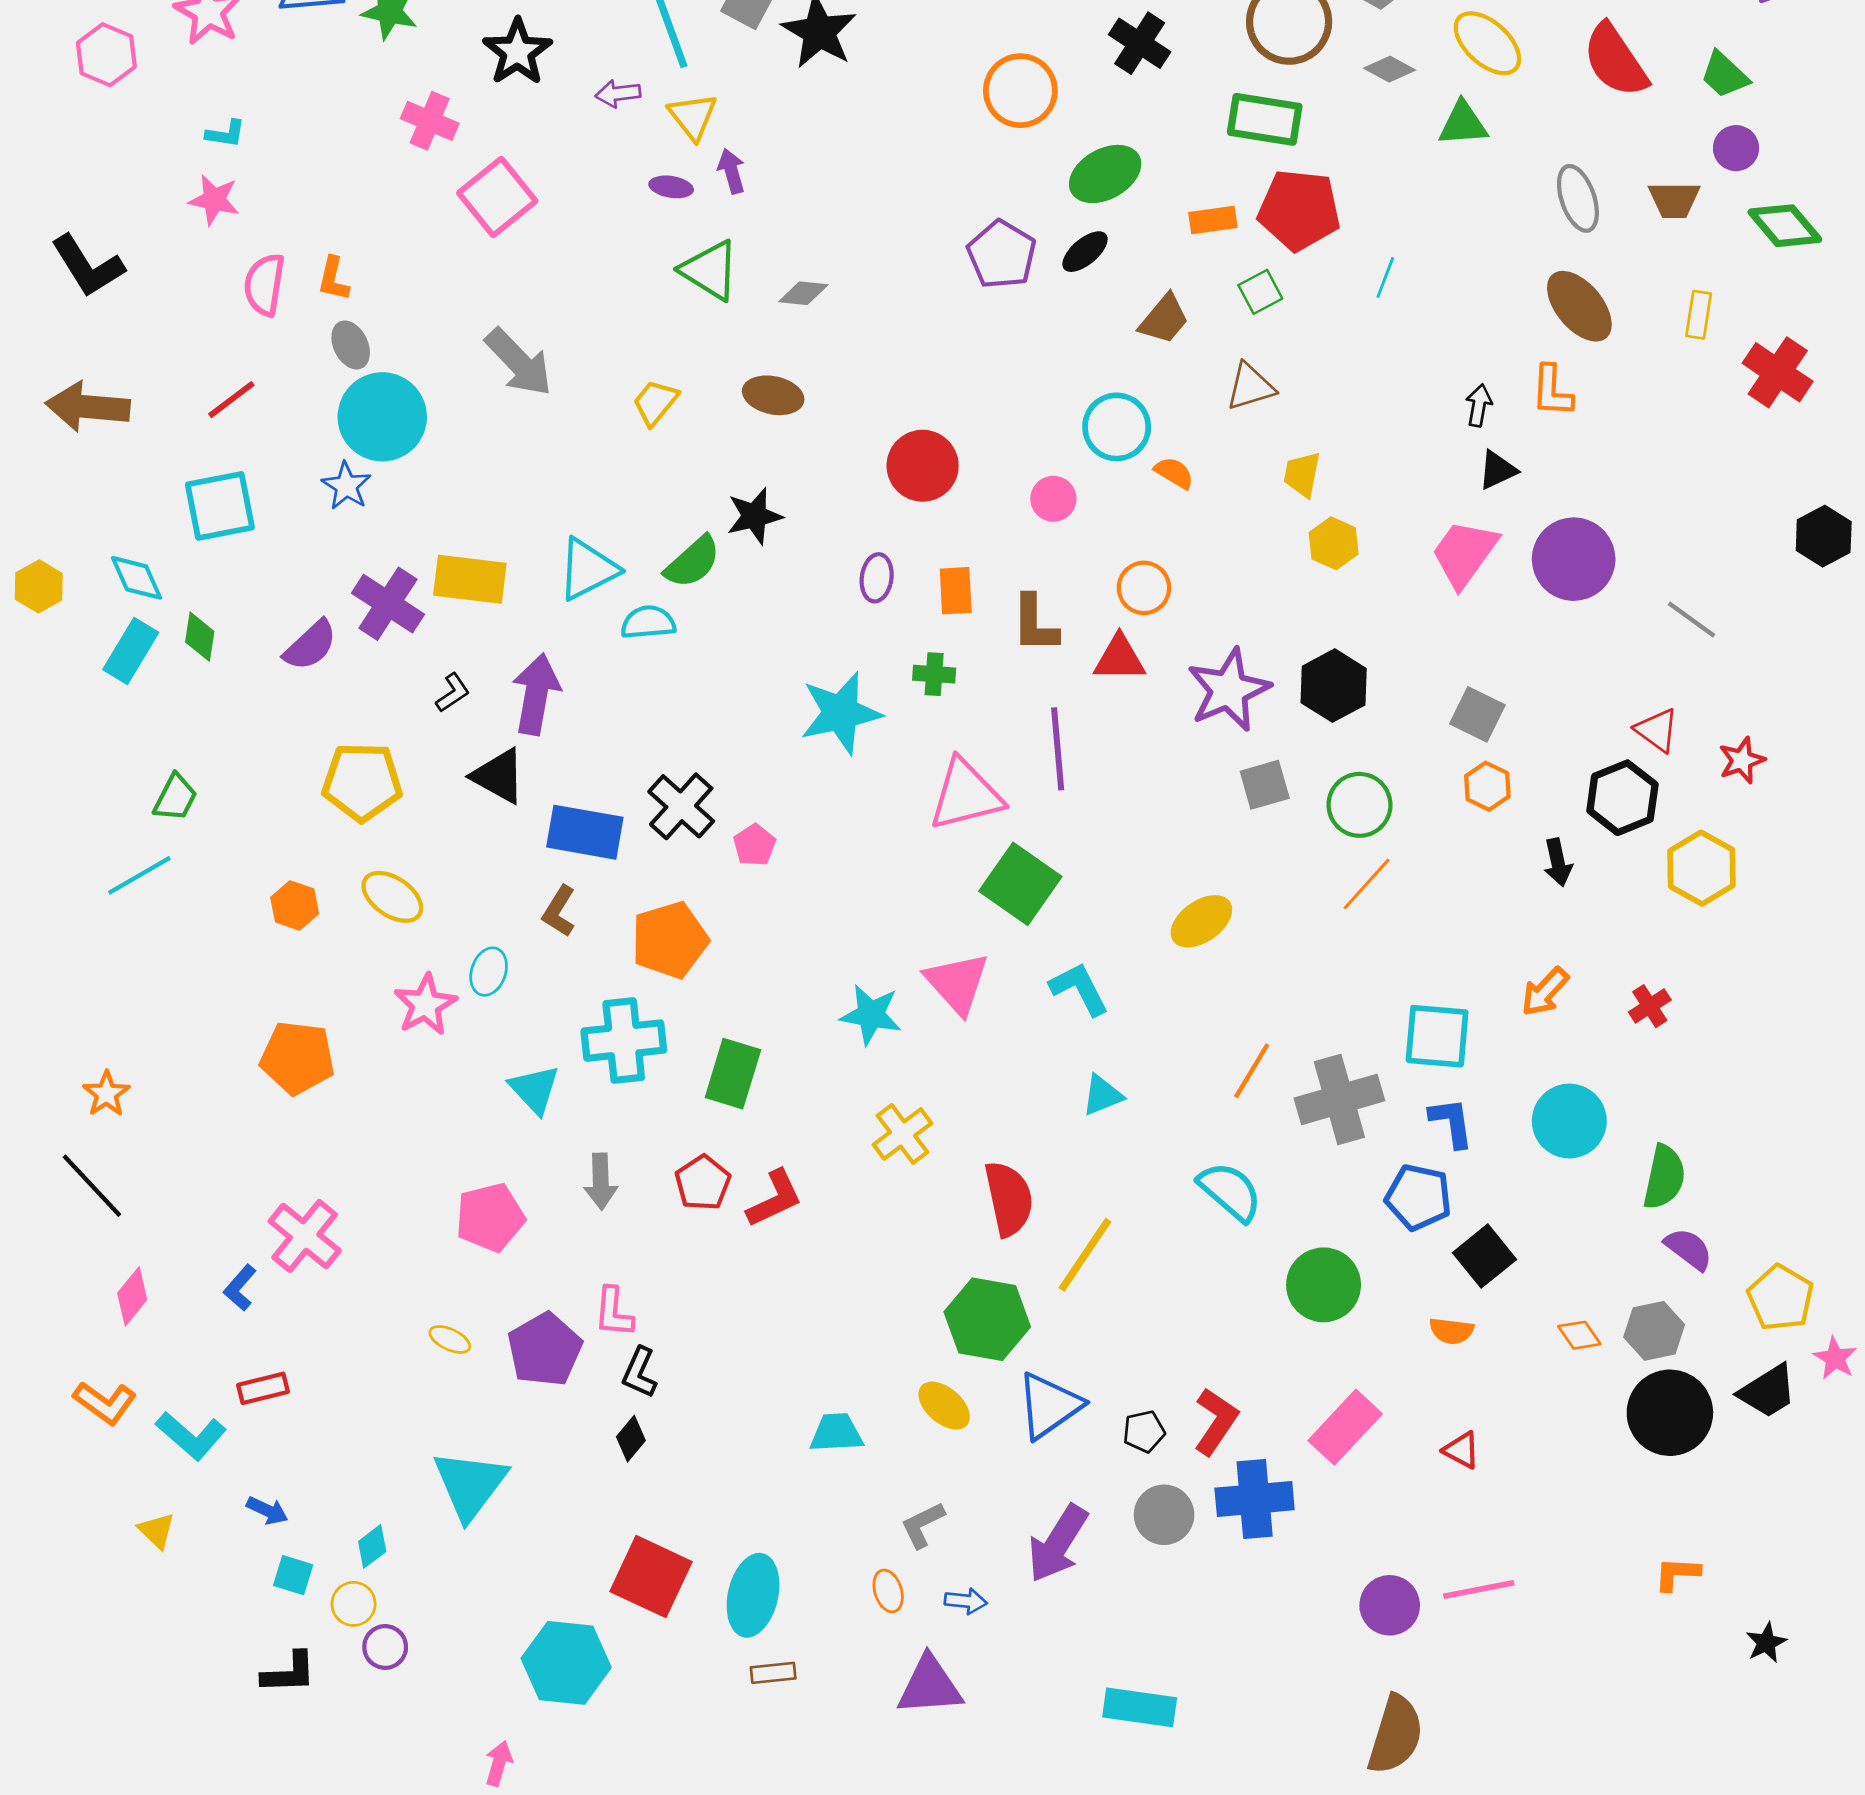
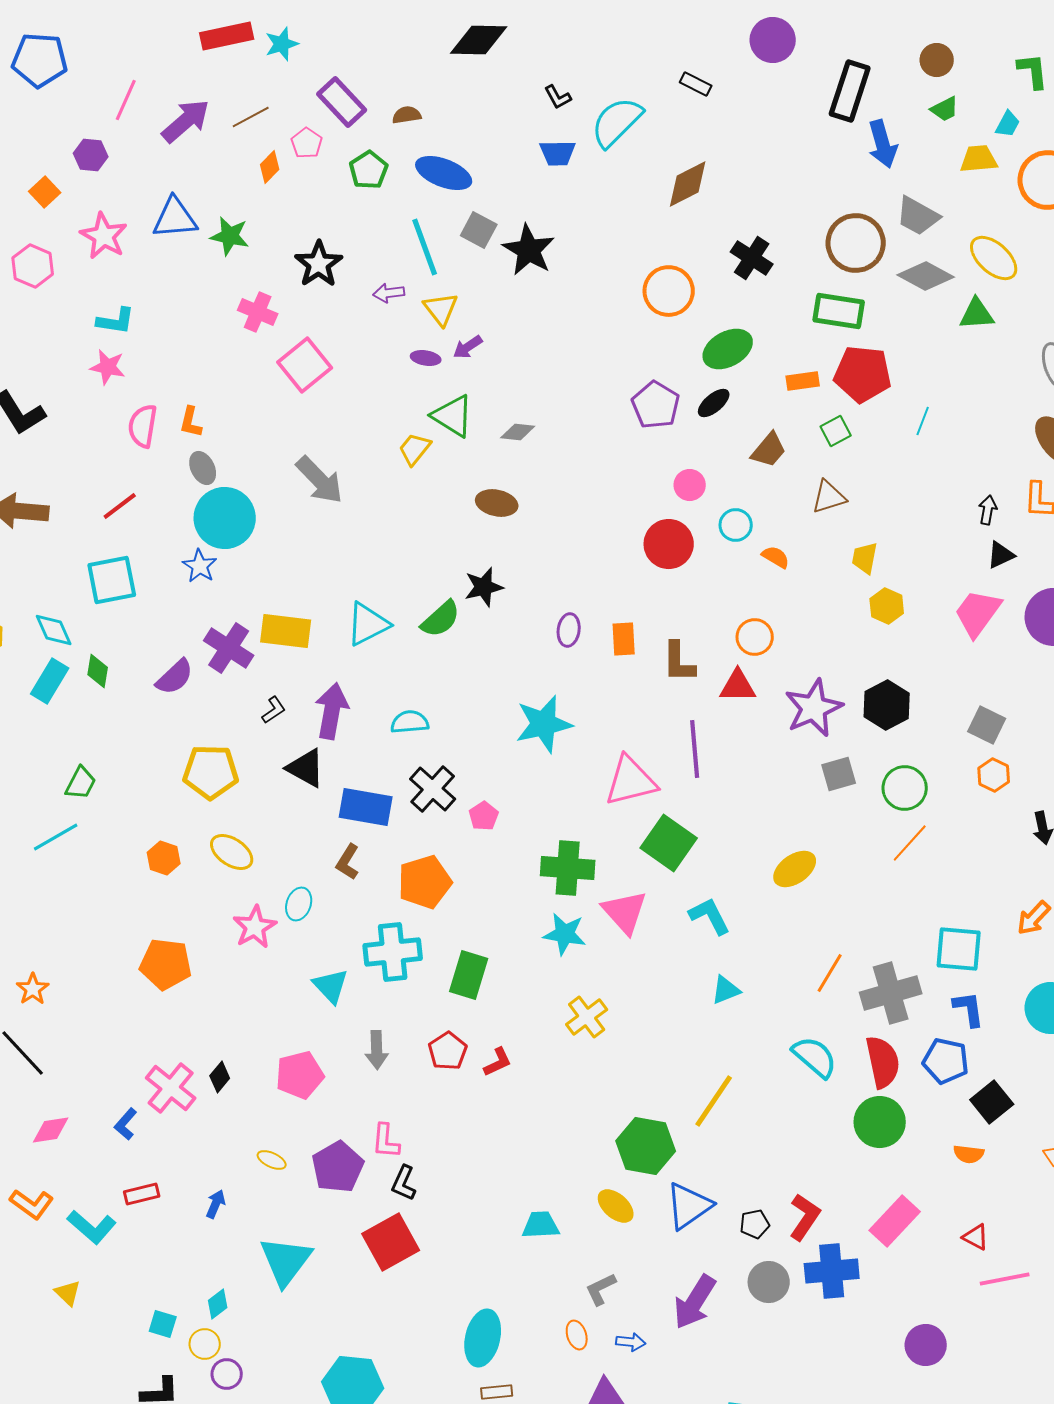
gray diamond: (1390, 69) -> (926, 276), size x1.6
cyan L-shape: (226, 134) -> (116, 321), size x1.4
purple arrow: (731, 171) -> (468, 347), turned -108
yellow trapezoid: (655, 402) -> (415, 449), moved
cyan circle: (1117, 427) -> (736, 525), size x0.7
red circle: (923, 466) -> (669, 544), moved
pink circle: (1053, 499) -> (690, 485), moved
cyan semicircle: (648, 622) -> (410, 722), moved
green cross: (934, 674) -> (568, 868), moved, size x1.8
red L-shape: (775, 1199) -> (498, 1062), size x0.7
red semicircle: (1009, 1199) -> (883, 1062), moved
pink diamond: (132, 1296) -> (51, 1130), turned 42
black diamond: (631, 1439) -> (220, 1077), moved
blue arrow: (267, 1510) -> (216, 1204), moved, turned -92
red square: (651, 1577) -> (391, 1242), moved, turned 36
pink line: (1479, 1590) -> (1005, 1279), moved

